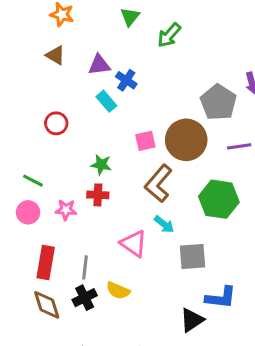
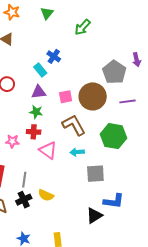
green triangle: (130, 17) -> (47, 13), moved
purple triangle: (99, 65) -> (39, 92), moved
brown L-shape: (158, 183) -> (74, 125), turned 110
cyan arrow: (164, 224) -> (77, 152), turned 136
pink triangle: (134, 244) -> (48, 150), moved

